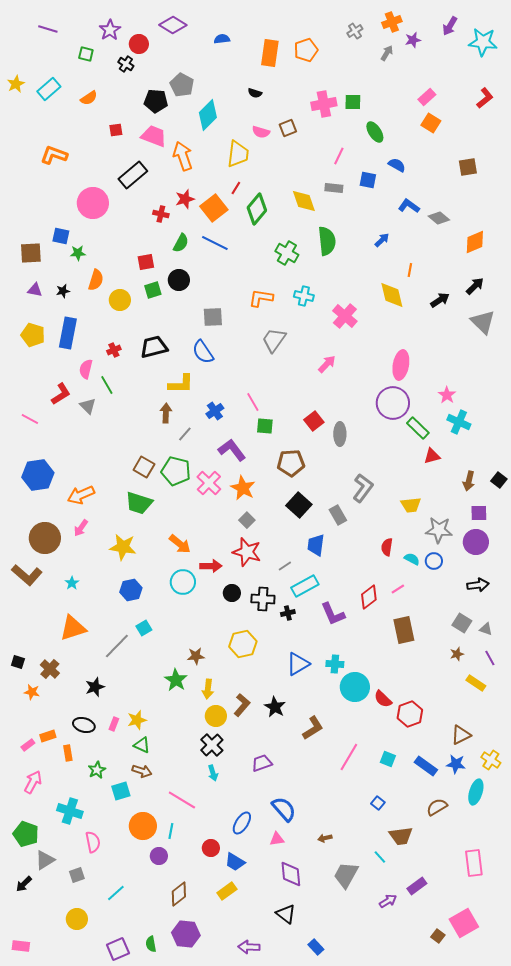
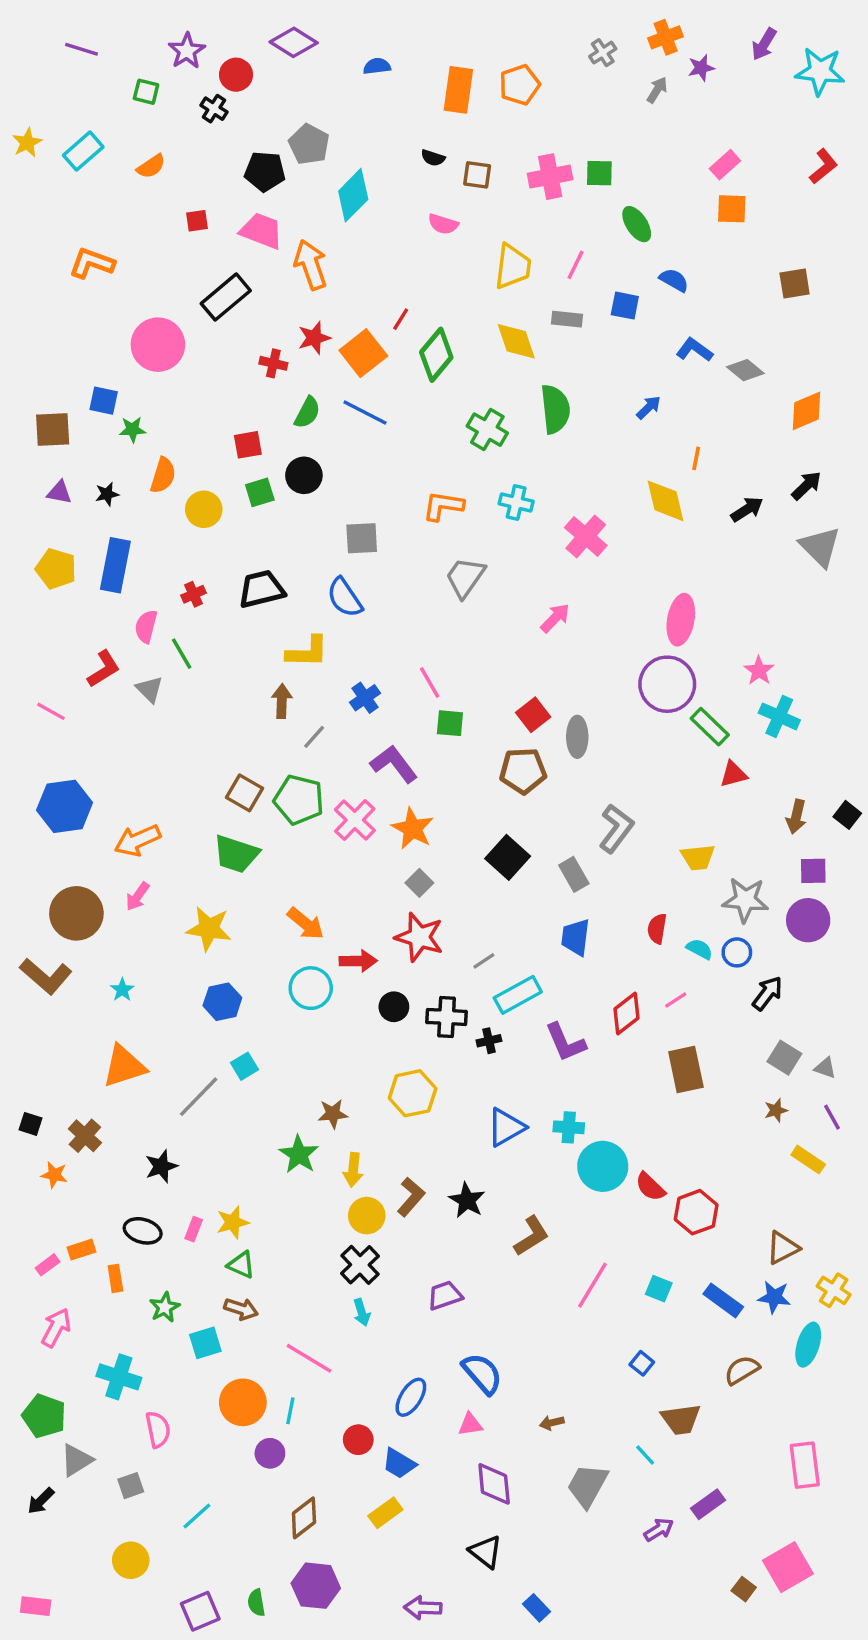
orange square: (431, 123) -> (732, 209), turned -30
brown square: (288, 128) -> (477, 175), moved, turned 30
yellow trapezoid: (238, 154) -> (513, 267), moved
brown pentagon: (291, 463) -> (523, 771), moved
blue trapezoid: (316, 545) -> (576, 937), moved
black arrow: (478, 585) -> (767, 993), moved, turned -45

